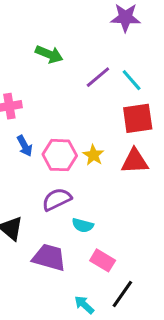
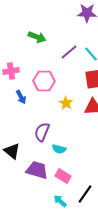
pink hexagon: (60, 155) -> (44, 81), moved
purple semicircle: (57, 199) -> (42, 132), turned -42
pink rectangle: (103, 260) -> (63, 176), moved

